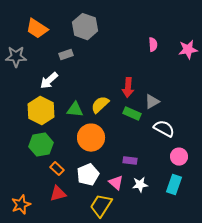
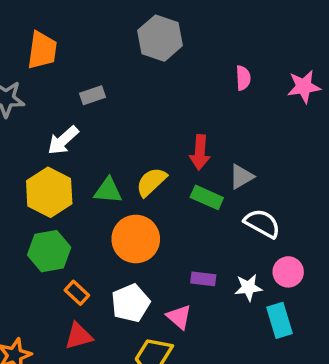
gray hexagon: (85, 27) -> (160, 38), moved
orange trapezoid: (37, 29) -> (42, 50), turned -115
white star: (140, 185) -> (248, 288), moved
cyan rectangle: (174, 185) -> (280, 320), turned -36

